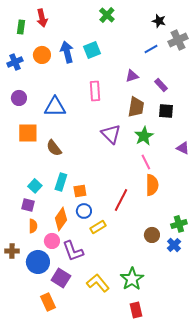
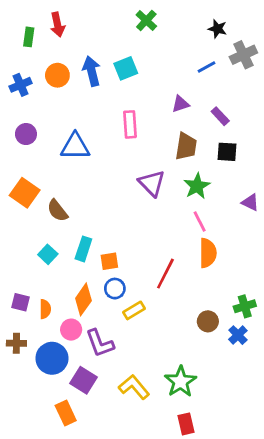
orange square: (28, 133) -> (25, 193), moved, turned 35
brown semicircle: (54, 148) -> (57, 211), moved
purple square: (28, 205) -> (21, 302), moved

